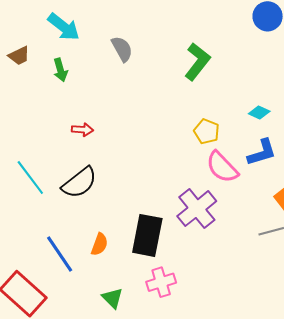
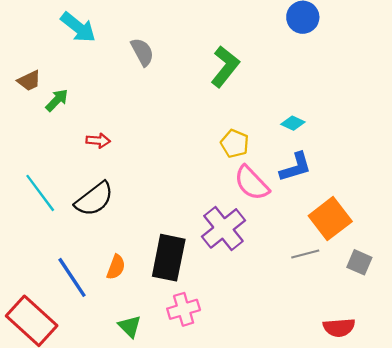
brown trapezoid: (19, 56) -> (29, 81), moved
green arrow: (60, 70) -> (57, 100), moved, turned -120

